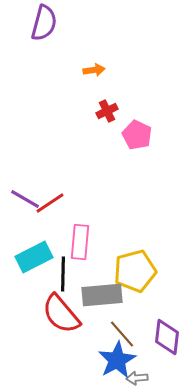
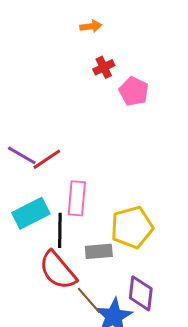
gray rectangle: (102, 295) -> (99, 251), size x0.7
brown line: (122, 334) -> (89, 300), moved
purple diamond: (167, 337) -> (141, 293), moved

